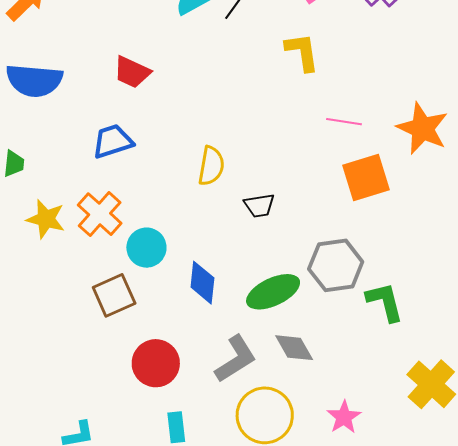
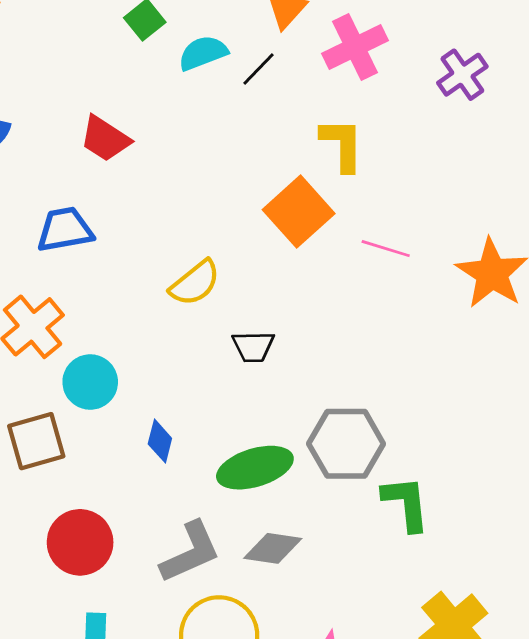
yellow semicircle: (211, 166) -> (195, 283), turned 33
orange square: (366, 178) -> (299, 212), moved, turned -33
blue diamond: (202, 283) -> (160, 441), size x0.7
gray diamond: (294, 348) -> (273, 548), turned -60

